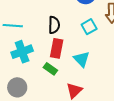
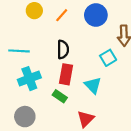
cyan square: (89, 27) -> (108, 58), moved

